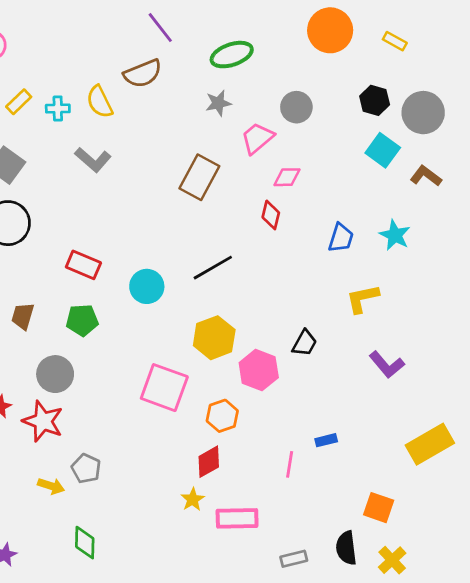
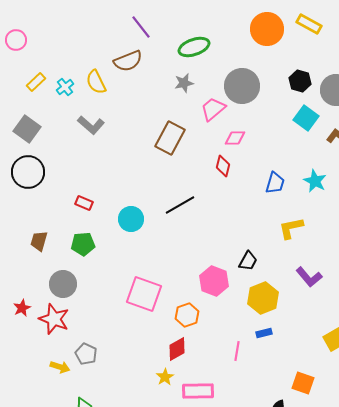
yellow rectangle: (395, 41) -> (309, 24), moved, size x1.4
gray circle: (296, 107) -> (242, 86), size x1.5
cyan cross: (58, 108) -> (65, 87), turned -36
red rectangle: (83, 265) -> (84, 203), size x0.7
yellow hexagon: (214, 338) -> (263, 298), moved

